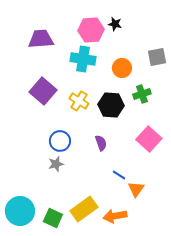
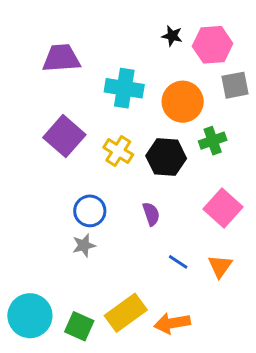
pink hexagon: (91, 30) -> (213, 45), moved
orange circle: (122, 68) -> (183, 102), size x1.4
orange triangle: (136, 189) -> (220, 266), moved

